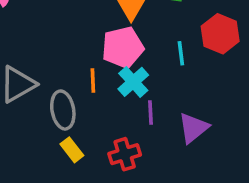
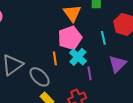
gray ellipse: (63, 110) -> (40, 77), turned -30
purple triangle: (193, 128) -> (117, 64), moved

